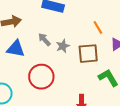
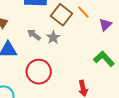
brown square: (88, 54) -> (62, 15), moved, turned -35

